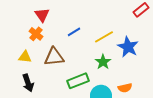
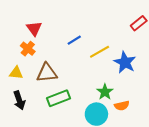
blue line: (74, 32) -> (74, 40), moved
green star: (103, 62) -> (105, 92), moved
green rectangle: (78, 81) -> (58, 98), moved

